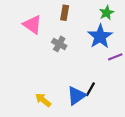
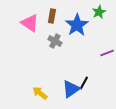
brown rectangle: (65, 13) -> (52, 16), moved
blue star: (100, 36) -> (77, 25), moved

